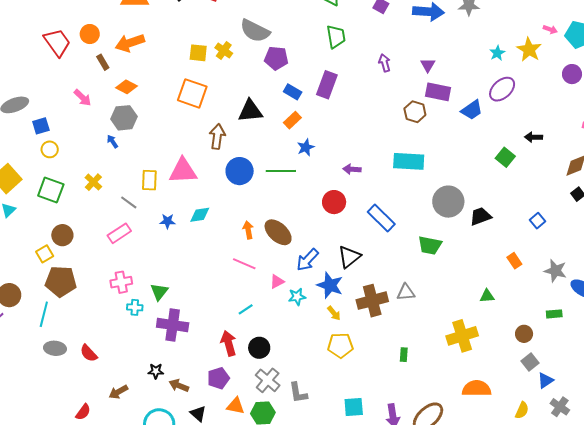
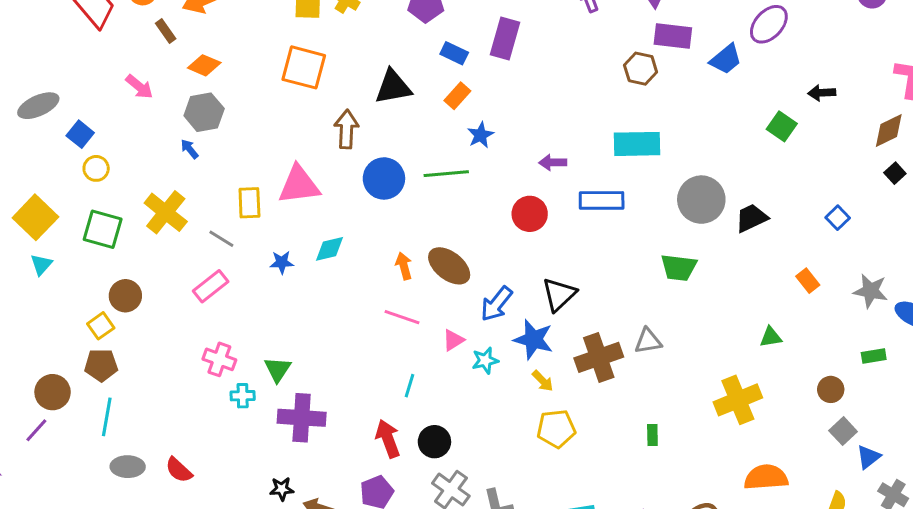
blue square: (41, 126) -> (80, 134), turned -30
yellow cross: (93, 182) -> (166, 212), size x1.6
blue rectangle: (381, 218) -> (602, 200), moved, turned -40
brown pentagon: (61, 281) -> (101, 365), moved, size x0.7
pink cross: (121, 282) -> (219, 359), turned 35
cyan line: (246, 309) -> (409, 386), turned -35

